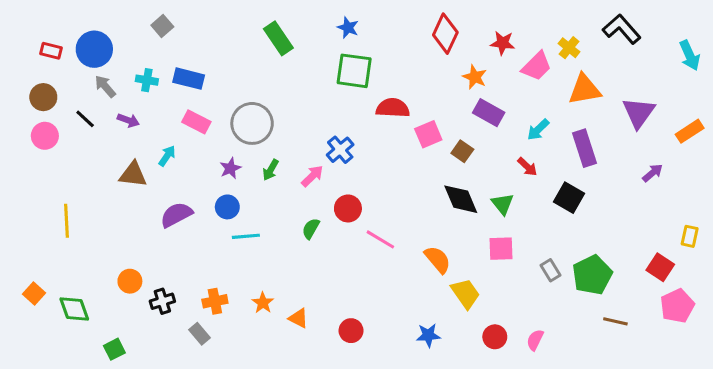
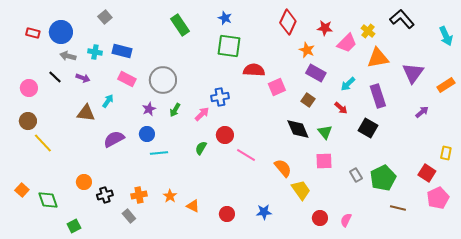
gray arrow: (105, 86) -> (68, 56), turned -35
brown circle: (43, 97) -> (28, 121), moved
blue cross: (340, 150) -> (220, 97), turned 30
brown square: (462, 151) -> (308, 100), moved
yellow line: (66, 221) -> (43, 143), turned -40
blue star: (428, 335) -> (264, 212), moved

